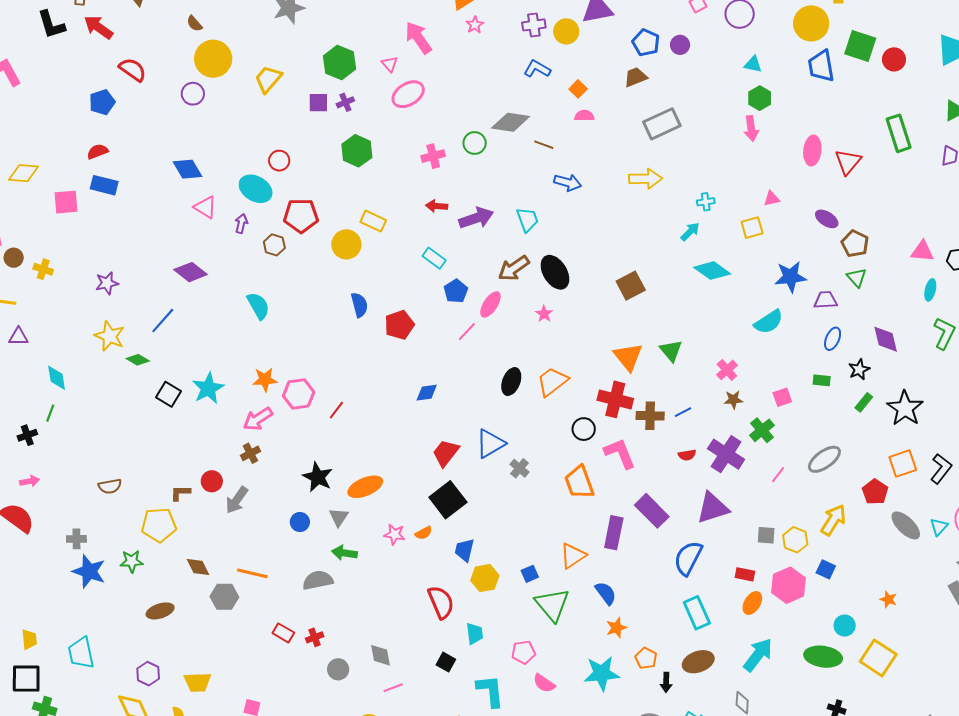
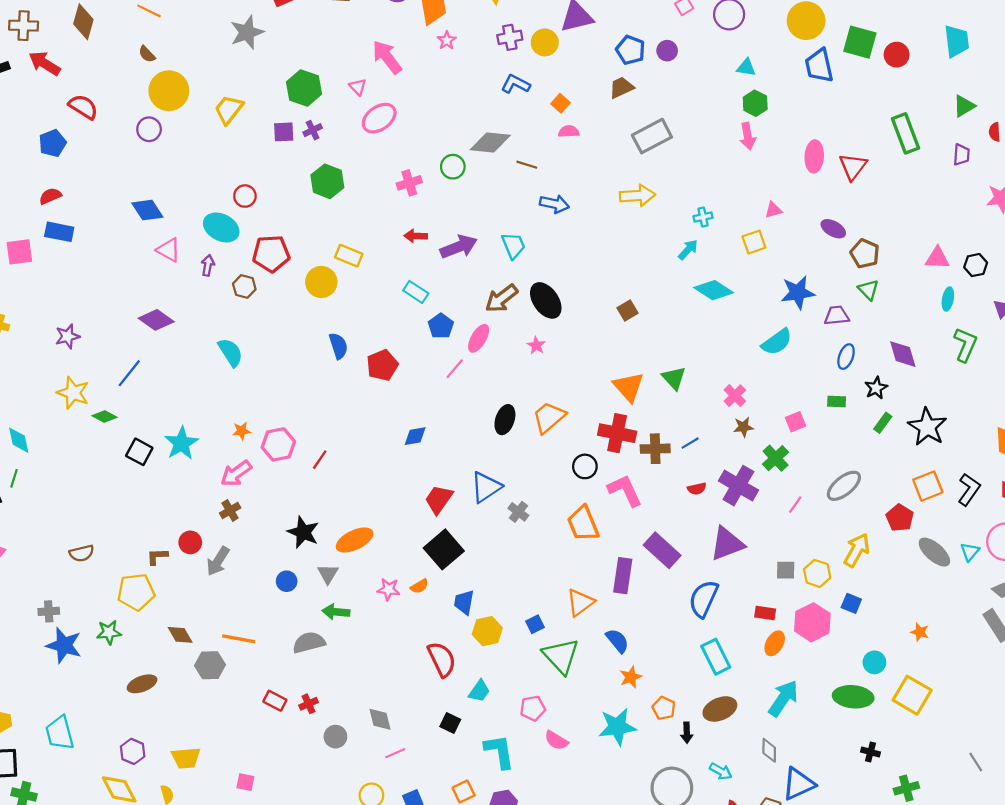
brown square: (631, 286) -> (627, 311), size x0.7
orange star: (265, 380) -> (241, 431), size x0.7
cyan trapezoid: (475, 634) -> (479, 691), turned 45

